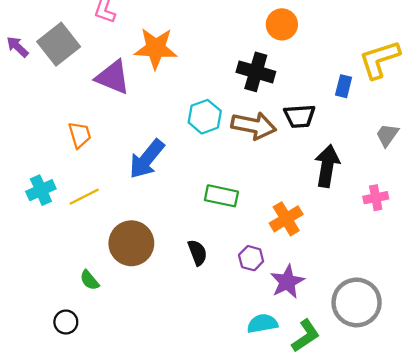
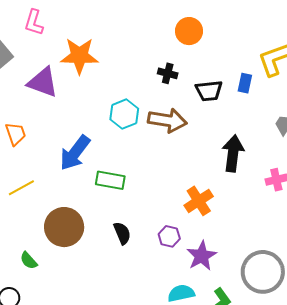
black cross: (256, 72) -> (168, 73), size x0.6
black trapezoid: (300, 116) -> (209, 91), moved
green rectangle: (221, 196) -> (110, 180), moved

